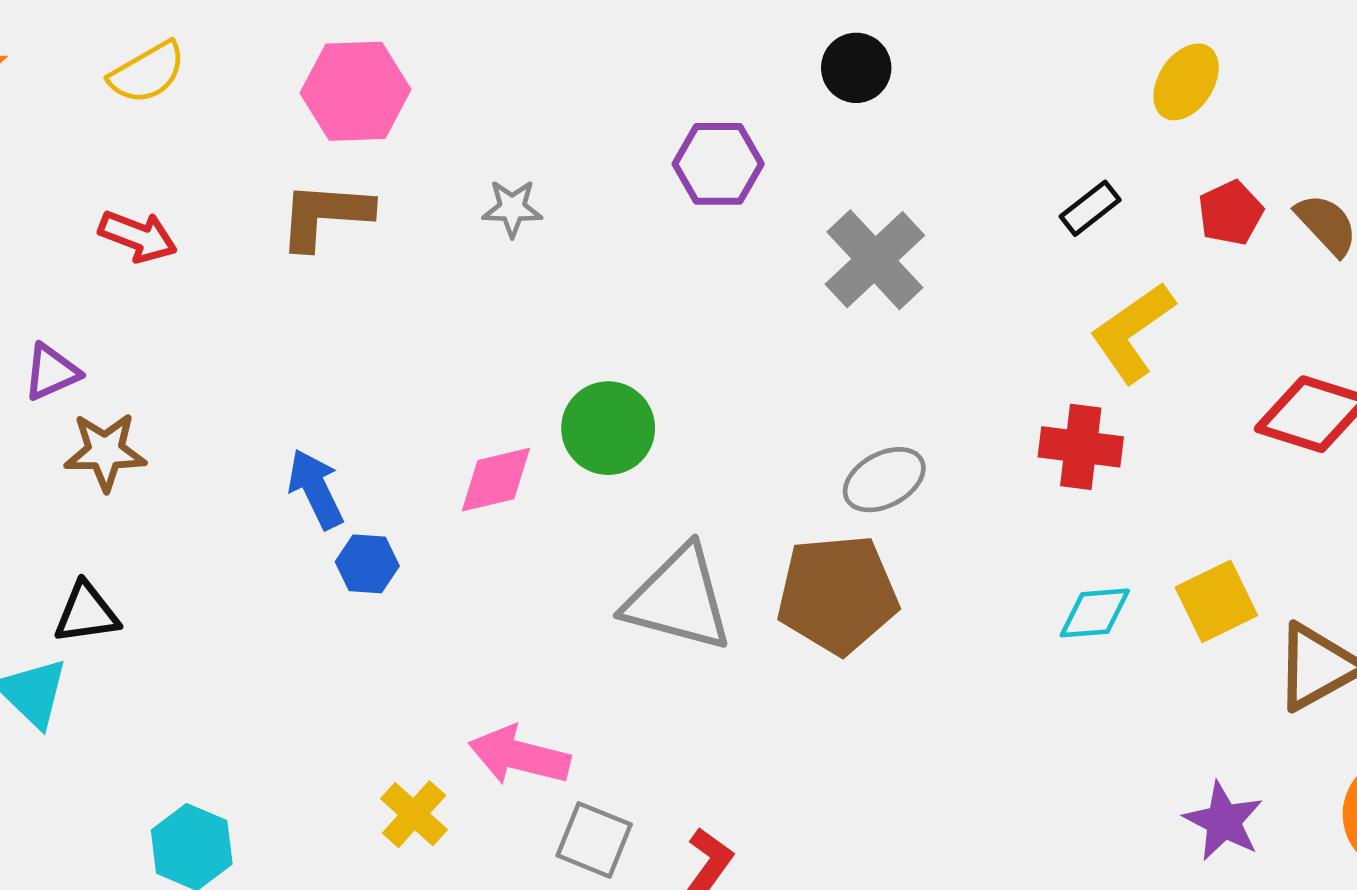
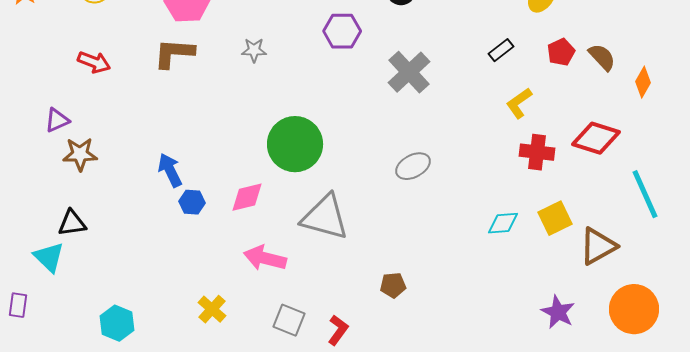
yellow L-shape: (1132, 332) -> (519, 103), size x0.7
green circle: (608, 428) -> (295, 144), size x1.4
red cross: (1081, 447) -> (537, 152), moved
pink diamond: (496, 480) -> (247, 197), moved
brown pentagon: (837, 594) -> (393, 285), moved, size x0.5
pink arrow: (519, 756) -> (265, 258), moved

